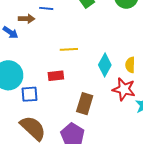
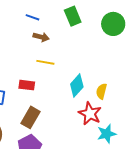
brown arrow: (27, 19) -> (41, 37), moved
brown rectangle: (85, 104) -> (30, 117), moved

